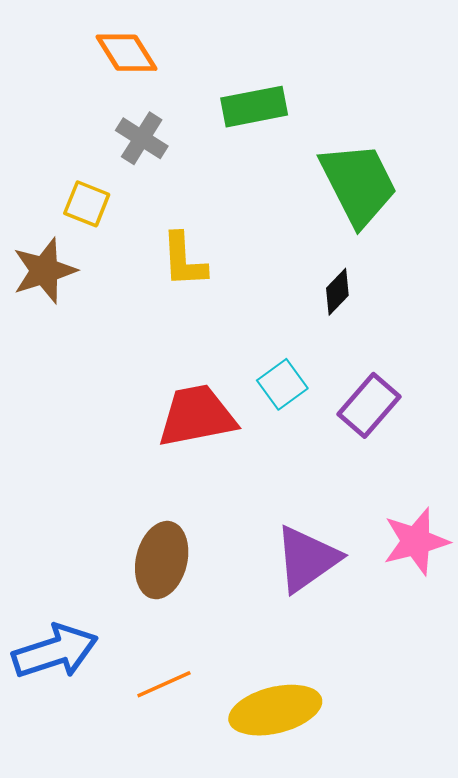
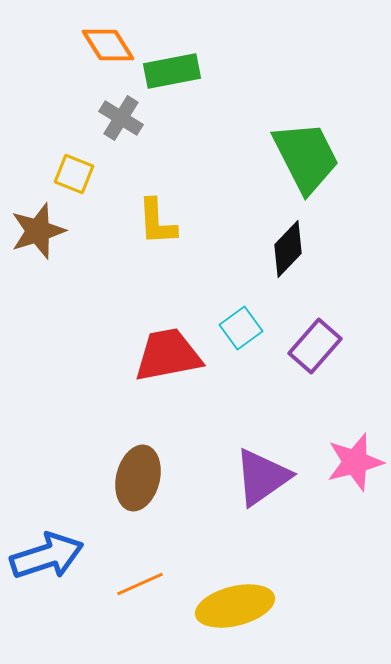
green rectangle: (254, 107) -> (172, 71), moved
black diamond: (337, 292) -> (288, 249), size x1.4

